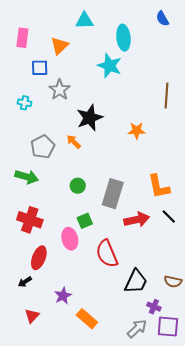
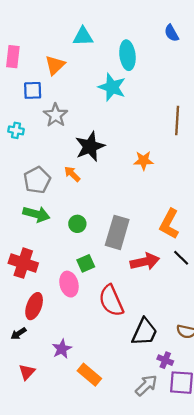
green arrow: (27, 177) -> (36, 214), moved
orange L-shape: (159, 187) -> (169, 224), turned 40

